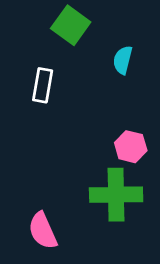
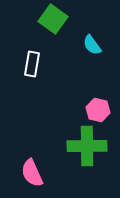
cyan semicircle: (123, 60) -> (92, 45), turned -50

